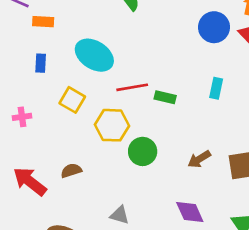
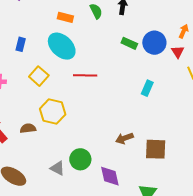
orange rectangle: (43, 22) -> (65, 17), moved
green rectangle: (165, 97) -> (129, 43), moved
yellow hexagon: (112, 125) -> (53, 112), moved
green circle: (143, 151) -> (80, 159), moved

